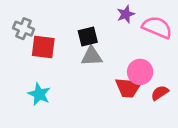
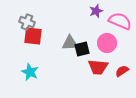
gray cross: (24, 29) -> (27, 22), moved
black square: (88, 36) -> (82, 49), moved
pink circle: (140, 72) -> (107, 43), moved

